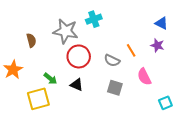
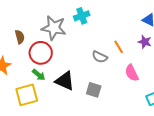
red circle: (79, 56) -> (41, 53), moved
black triangle: (77, 85) -> (65, 81), size x1.5
gray square: (115, 88) -> (94, 90), moved

